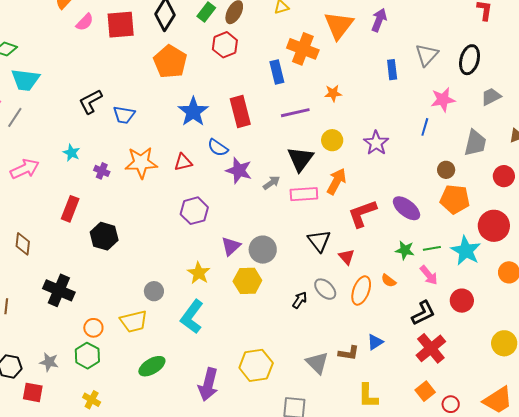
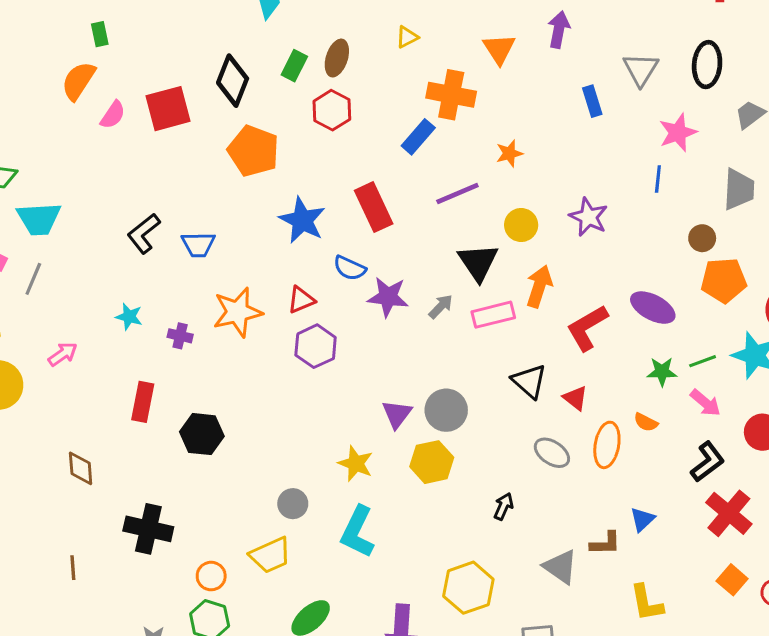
orange triangle: (339, 25) -> (499, 49), size x0.7
blue rectangle: (277, 72) -> (418, 137), turned 65
pink arrow: (25, 169) -> (63, 354), size x0.7
purple hexagon: (194, 211) -> (316, 346), moved
black arrow: (300, 300) -> (504, 506), moved

